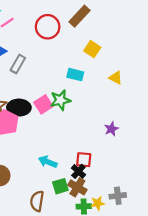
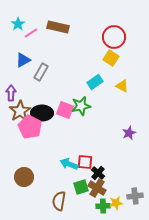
brown rectangle: (79, 16) -> (58, 27), moved, turned 60
red circle: (48, 27) -> (114, 37), moved
cyan rectangle: (75, 75) -> (95, 82), turned -49
yellow triangle: (116, 78) -> (122, 86), moved
pink square: (43, 104) -> (65, 110), turned -36
red square: (84, 160) -> (85, 162), moved

